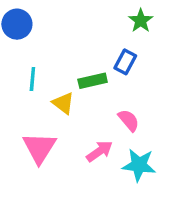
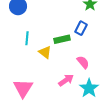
pink triangle: (39, 148) -> (23, 88), moved
cyan star: (139, 165) -> (89, 88), turned 30

